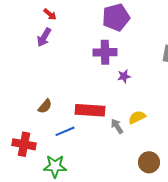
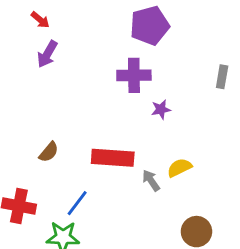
red arrow: (50, 14) -> (40, 20), moved
blue line: (65, 131) -> (77, 203), moved, turned -30

